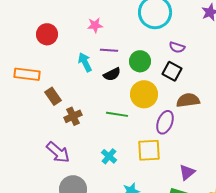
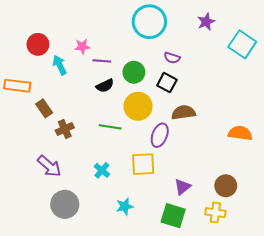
pink star: (95, 25) -> (82, 46), moved
cyan arrow: (85, 62) -> (60, 65), moved

